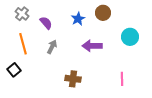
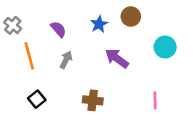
gray cross: (22, 14) -> (13, 25), moved
purple arrow: (92, 46) -> (117, 58), turned 36
black square: (14, 70) -> (37, 99), moved

